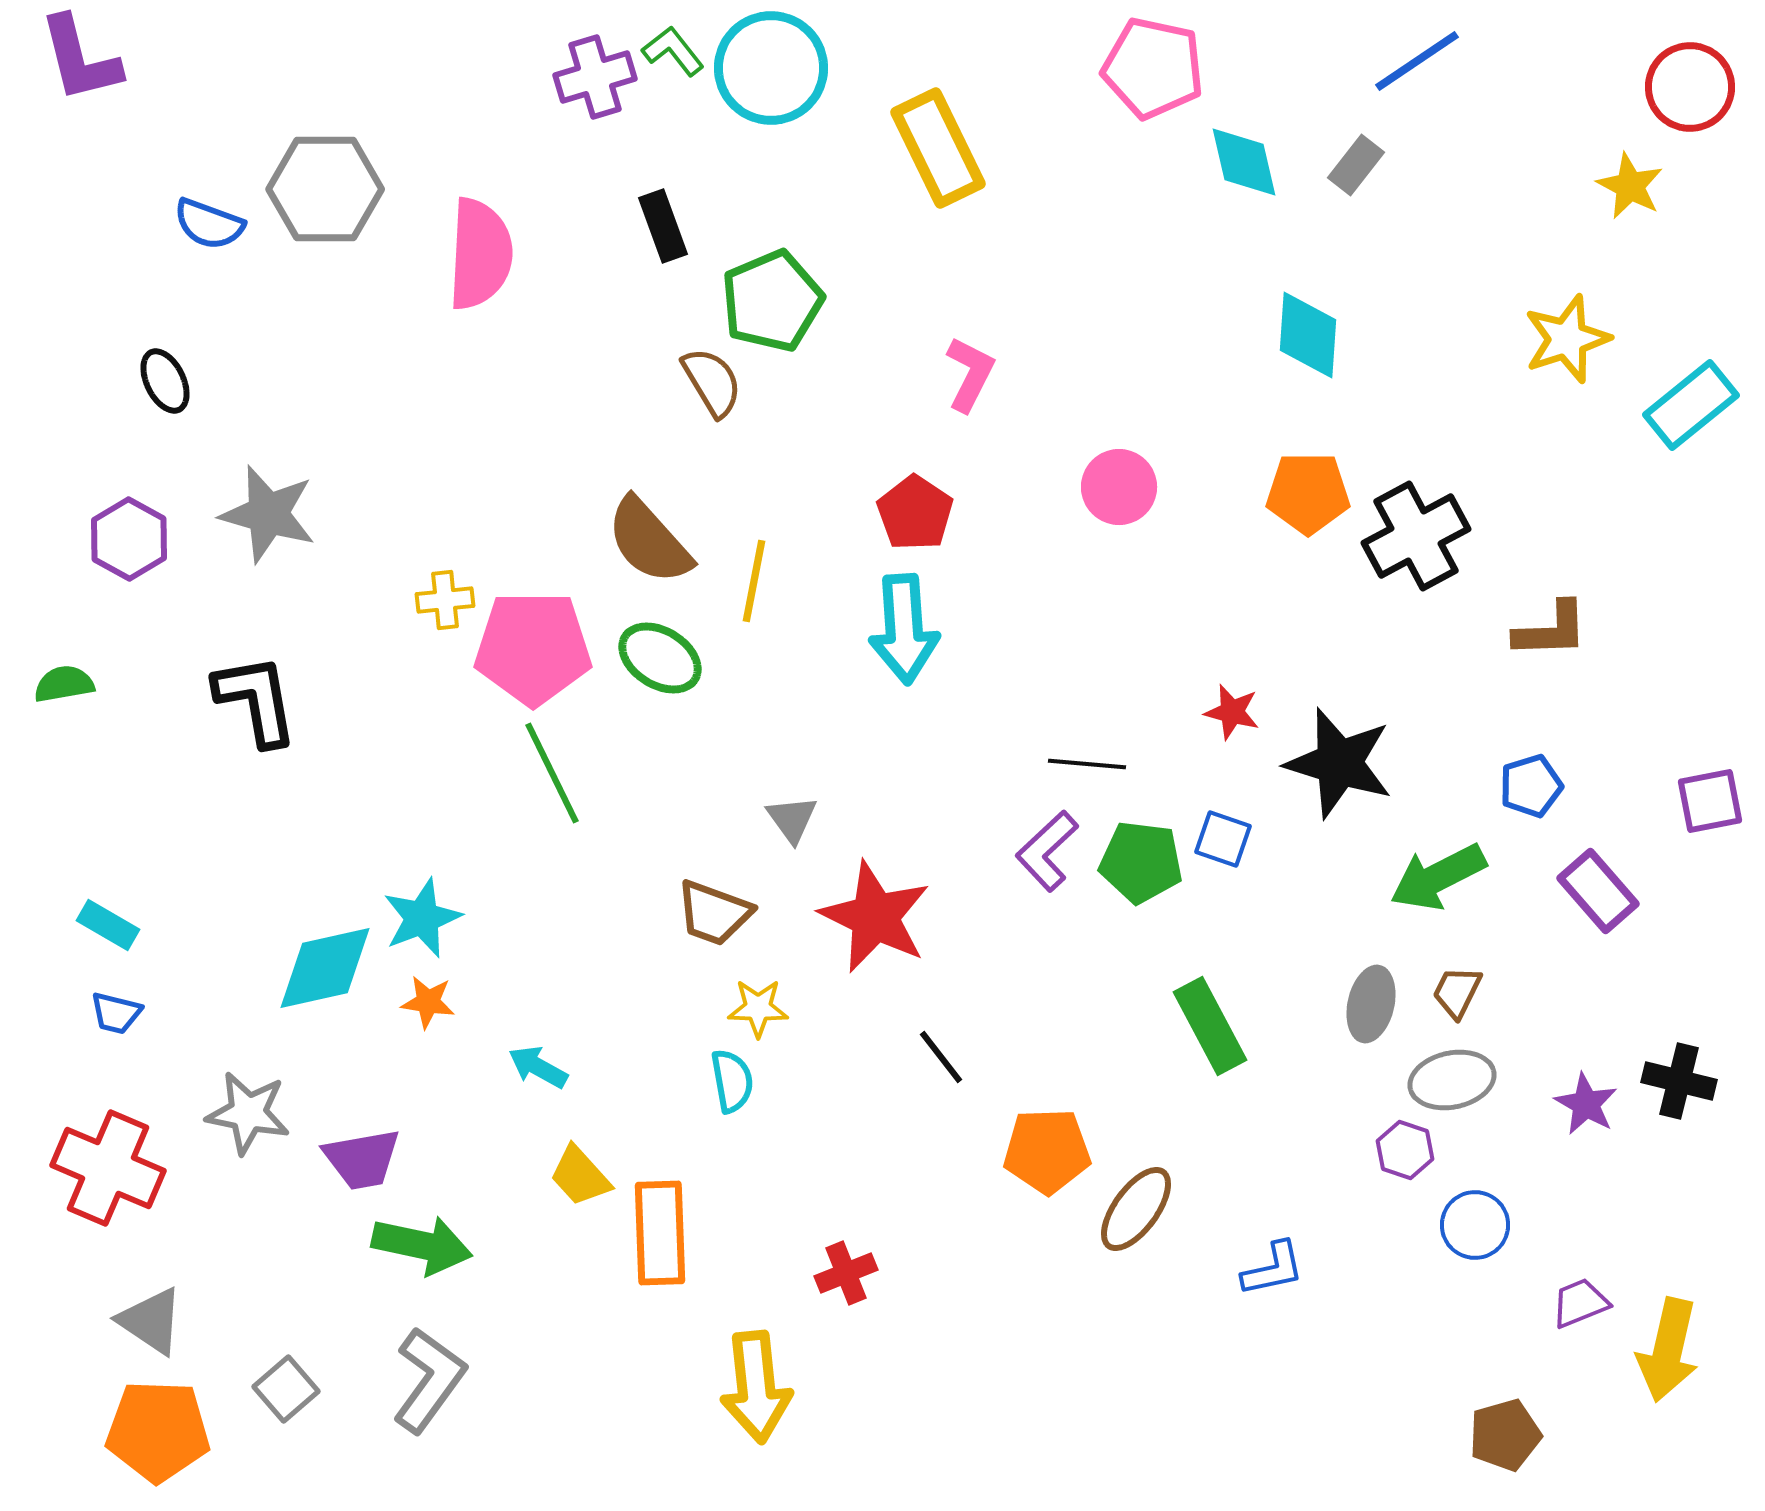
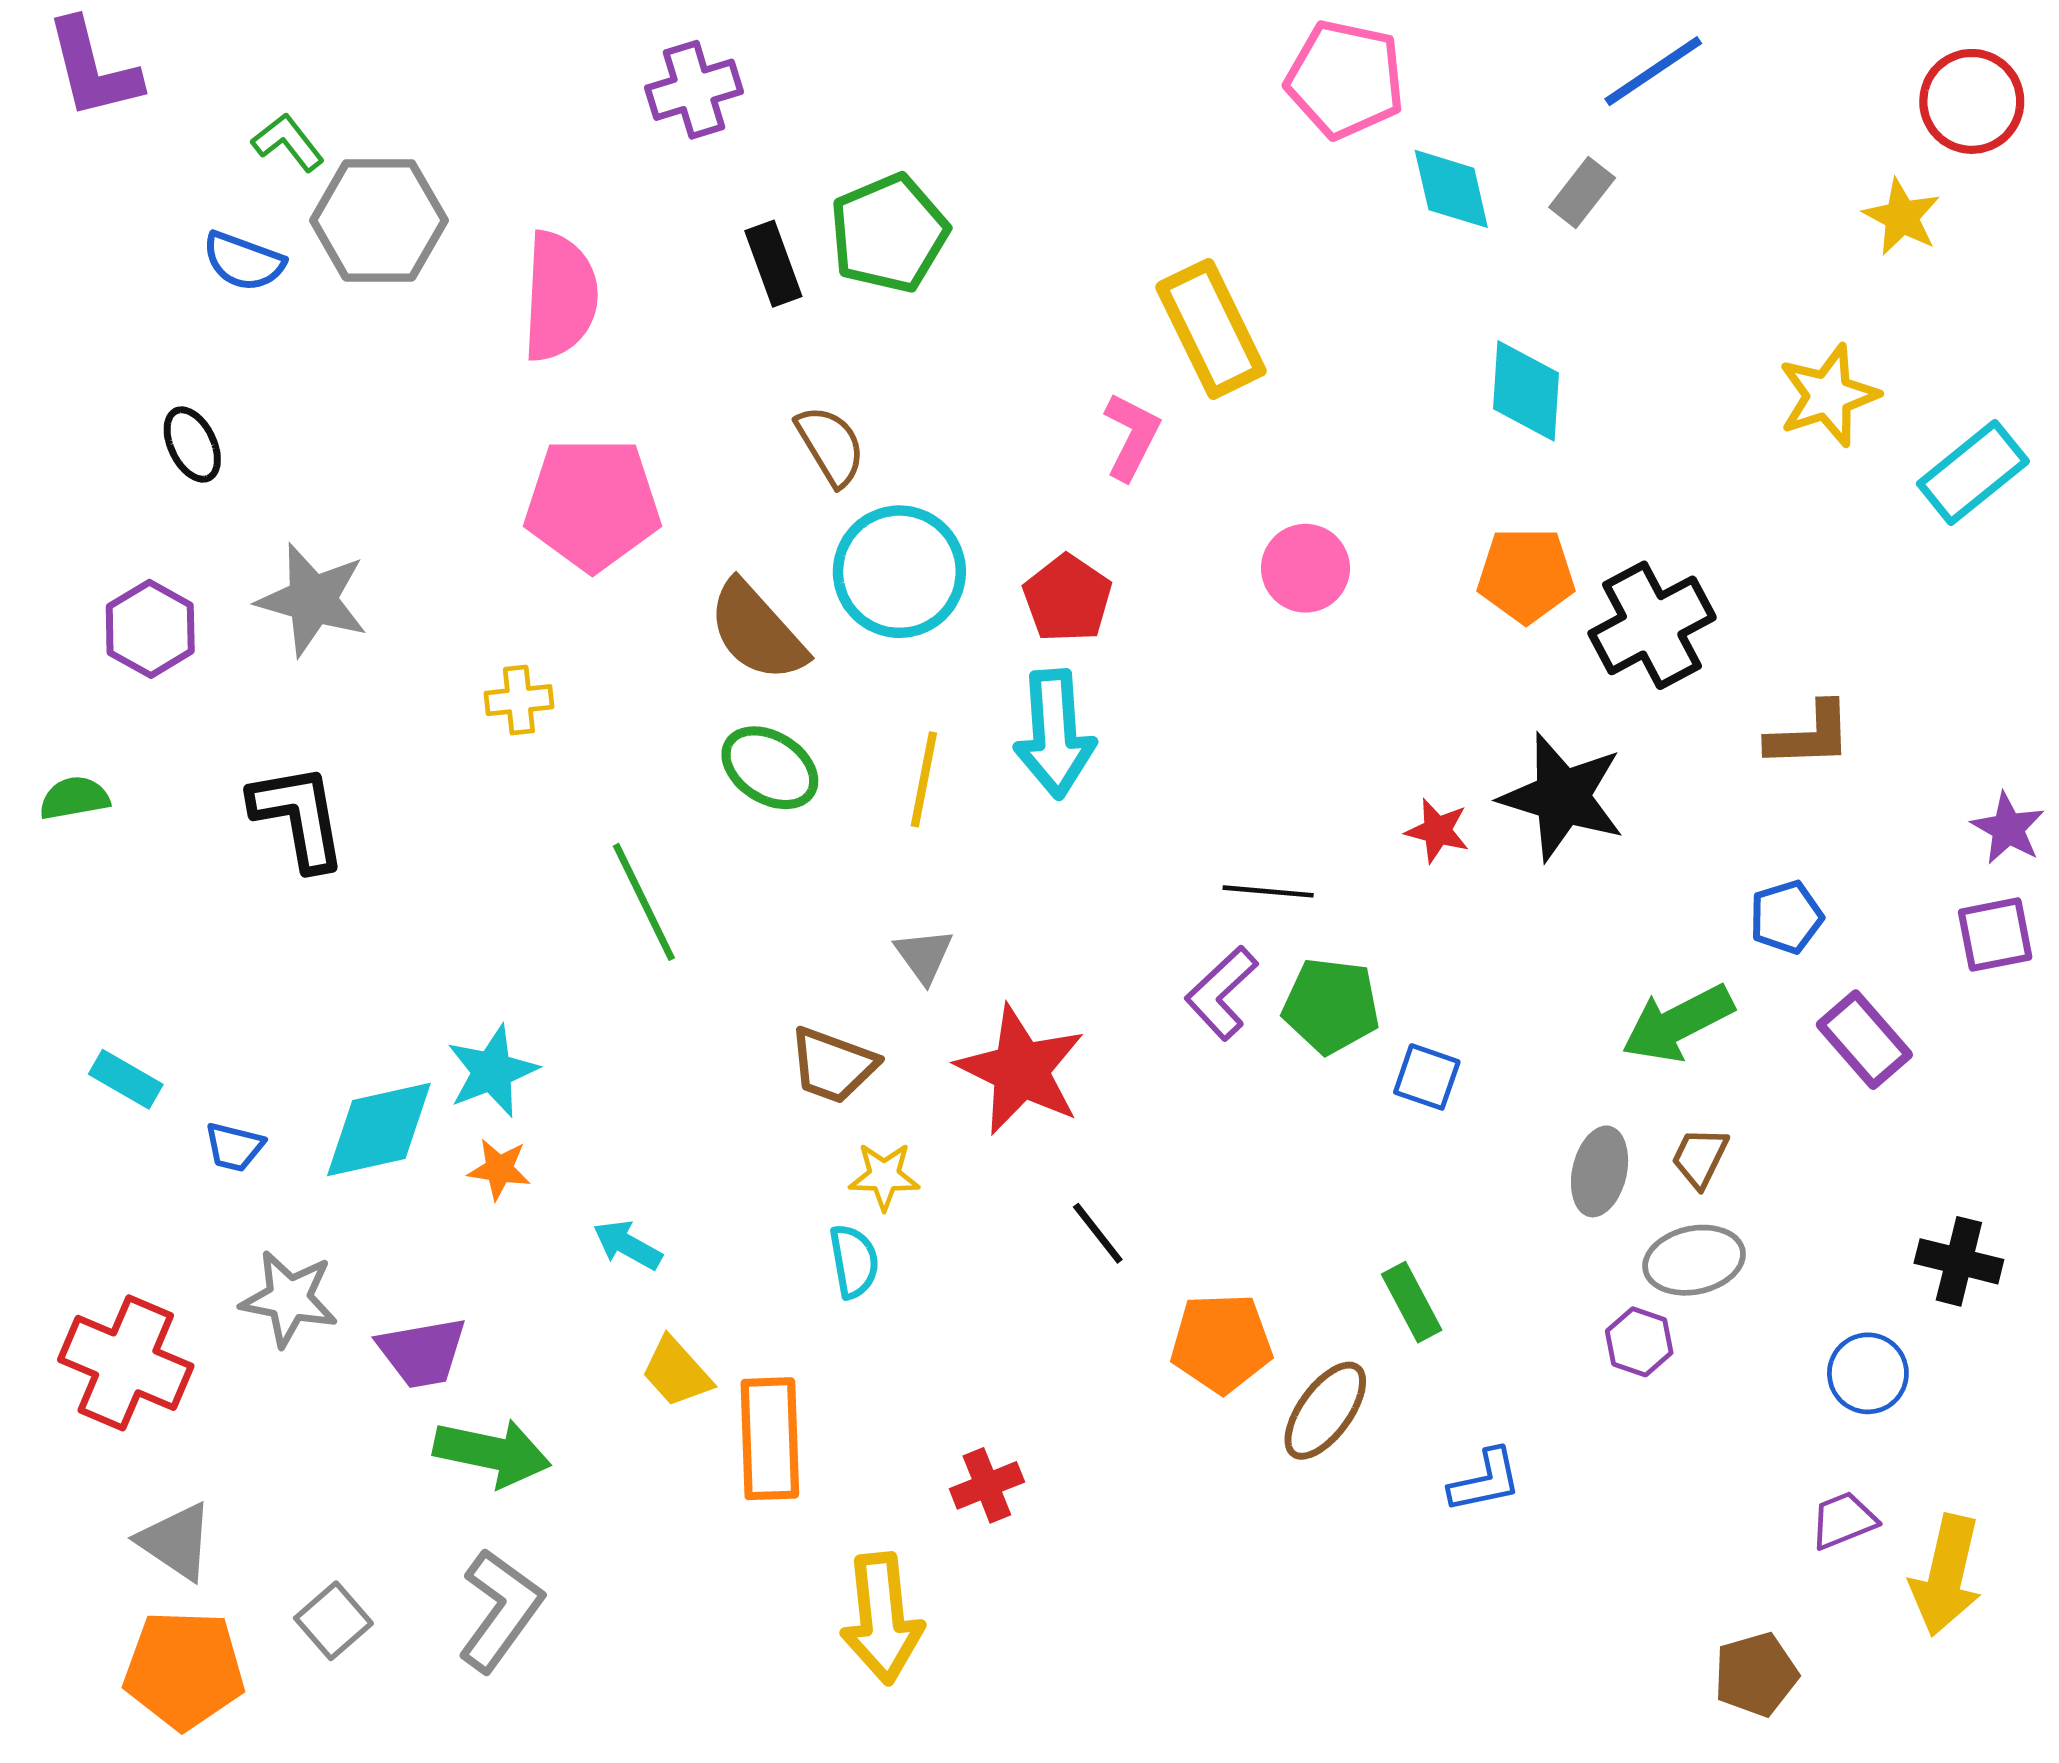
green L-shape: (673, 51) -> (288, 142), moved
cyan circle: (771, 68) -> (899, 572), moved
yellow rectangle: (938, 148) -> (1211, 329), moved
green pentagon: (772, 301) -> (889, 233), moved
yellow line: (754, 581) -> (924, 779), moved
pink pentagon: (533, 648) -> (592, 504), moved
black star: (1339, 763) -> (1562, 797), moved
blue square: (1223, 839) -> (1427, 1077), moved
blue trapezoid: (116, 1013) -> (234, 1147), moved
green rectangle: (1210, 1026) -> (1412, 1302), moved, size x0.7
purple star: (1586, 1104) -> (2008, 828), moved
blue circle: (1475, 1225) -> (1868, 1373), moved

